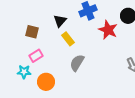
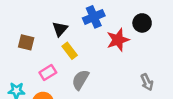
red star: (108, 30) -> (118, 40), turned 30
pink rectangle: (36, 56) -> (48, 72), moved

